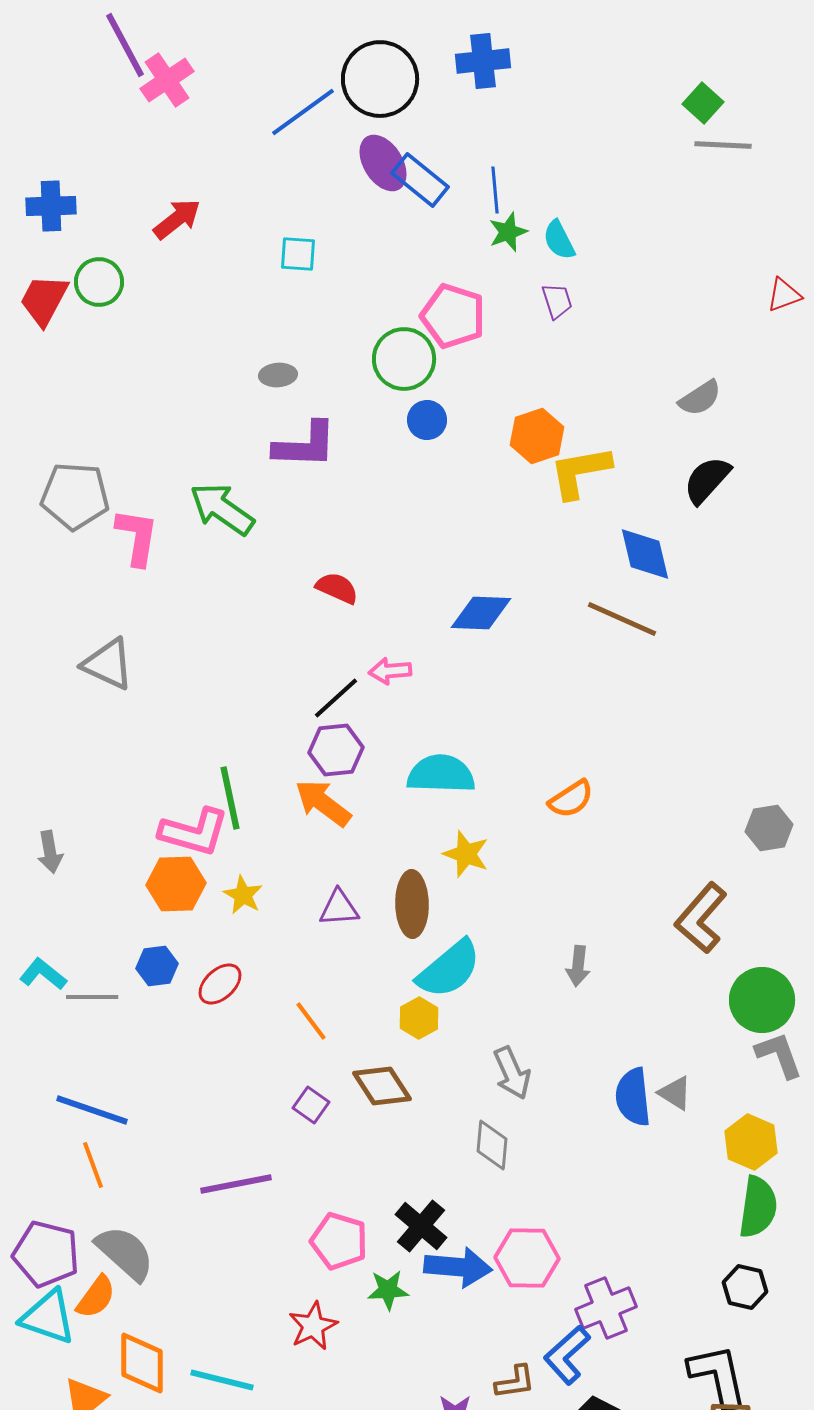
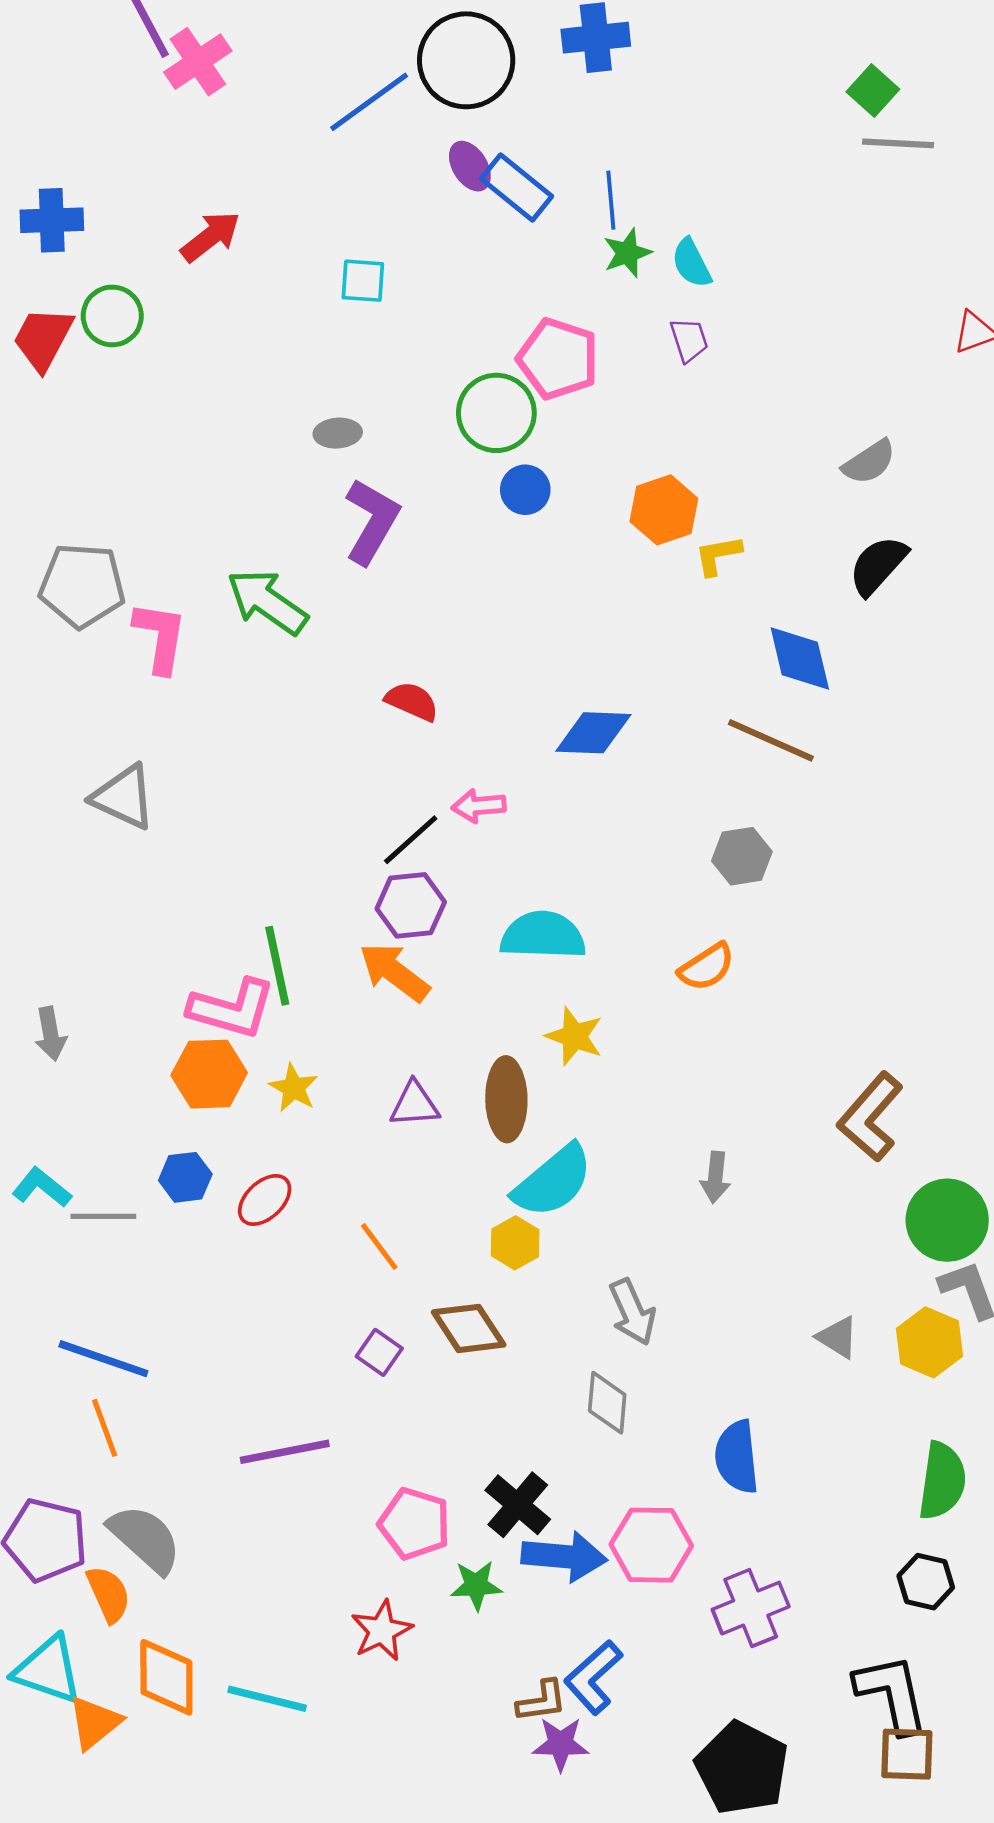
purple ellipse: (383, 163) -> (470, 166), size x0.7
purple L-shape: (305, 445) -> (372, 521), turned -62
yellow L-shape: (580, 472) -> (718, 555), size x0.6
gray hexagon: (769, 828) -> (742, 856), moved
blue semicircle: (633, 1097) -> (737, 1457), moved
yellow hexagon: (751, 1142) -> (930, 1342), moved
orange semicircle: (96, 1297) -> (108, 1594), turned -60
cyan triangle: (48, 1317) -> (48, 1670), moved
blue L-shape: (567, 1355) -> (593, 1677), moved
brown L-shape: (515, 1382) -> (542, 1701), moved

